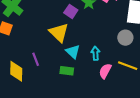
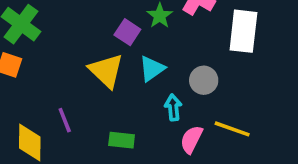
gray circle: (125, 38) -> (204, 80), moved
cyan triangle: (73, 52) -> (152, 69), moved, turned 42

